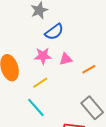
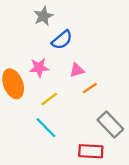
pink star: (43, 56) -> (39, 68), moved
orange line: (89, 69) -> (90, 88), moved

